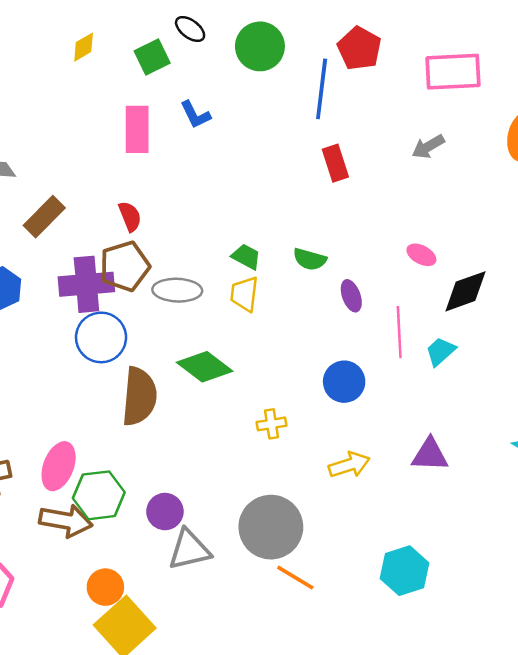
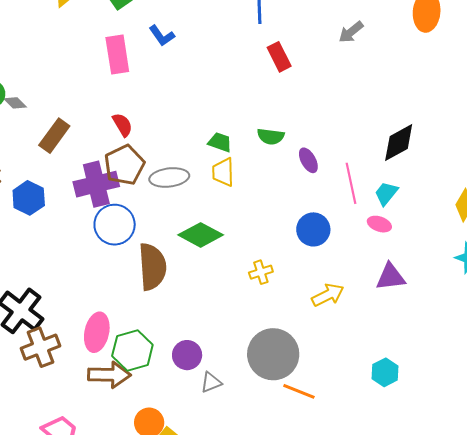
pink ellipse: (421, 255) -> (379, 224), moved
gray triangle: (189, 550) -> (211, 382), size x0.6
cyan hexagon: (405, 571) -> (385, 372), size x0.7

